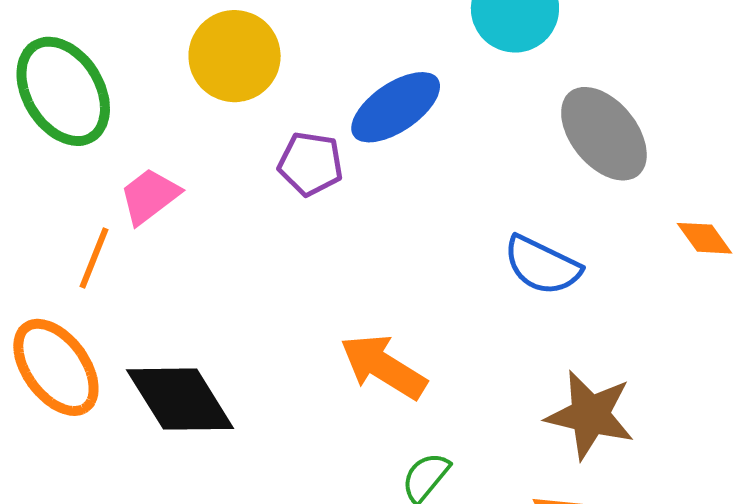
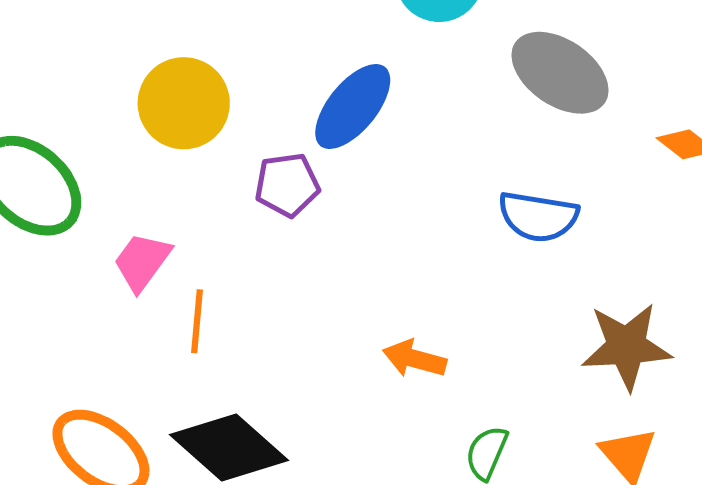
orange line: (94, 258) -> (197, 321), moved
orange arrow: (383, 367) -> (415, 359), size x0.7

